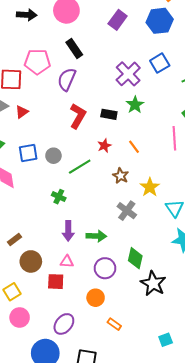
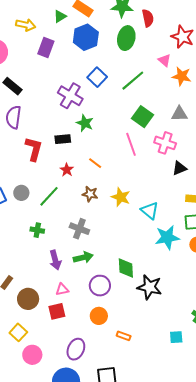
gray cross: (127, 211) -> (79, 229), moved
cyan square: (166, 340) -> (176, 337), turned 32

